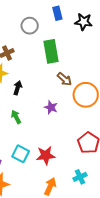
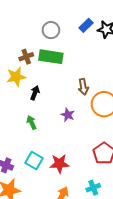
blue rectangle: (57, 13) -> (86, 25), moved, turned 56
green rectangle: (51, 51) -> (51, 57), moved, turned -75
brown arrow: (64, 79) -> (83, 87), turned 35

